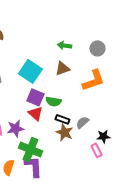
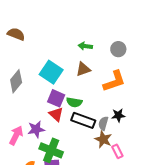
black rectangle: (62, 119) -> (83, 120), size x1.6
gray semicircle: (82, 122) -> (103, 123), turned -32
brown star: (64, 132) -> (103, 139), moved
black star: (103, 136) -> (118, 115), moved

